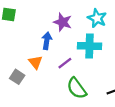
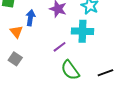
blue arrow: (47, 41) -> (30, 18), moved
orange triangle: (35, 62) -> (16, 32), moved

